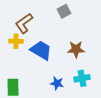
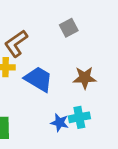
cyan cross: (82, 78) -> (79, 117), moved

